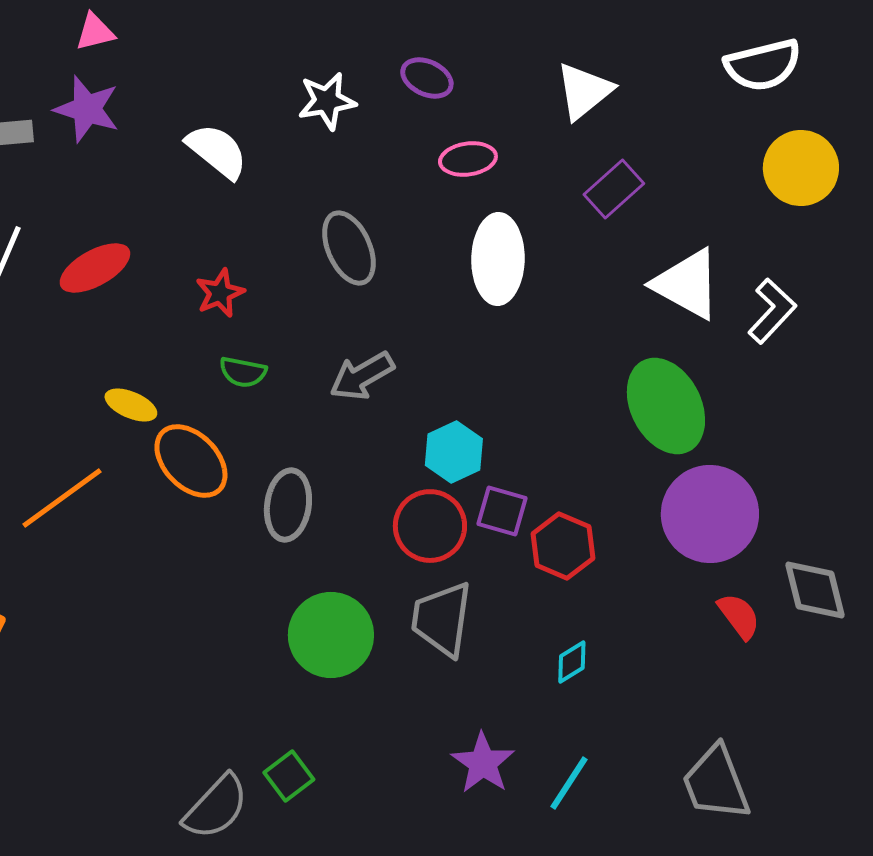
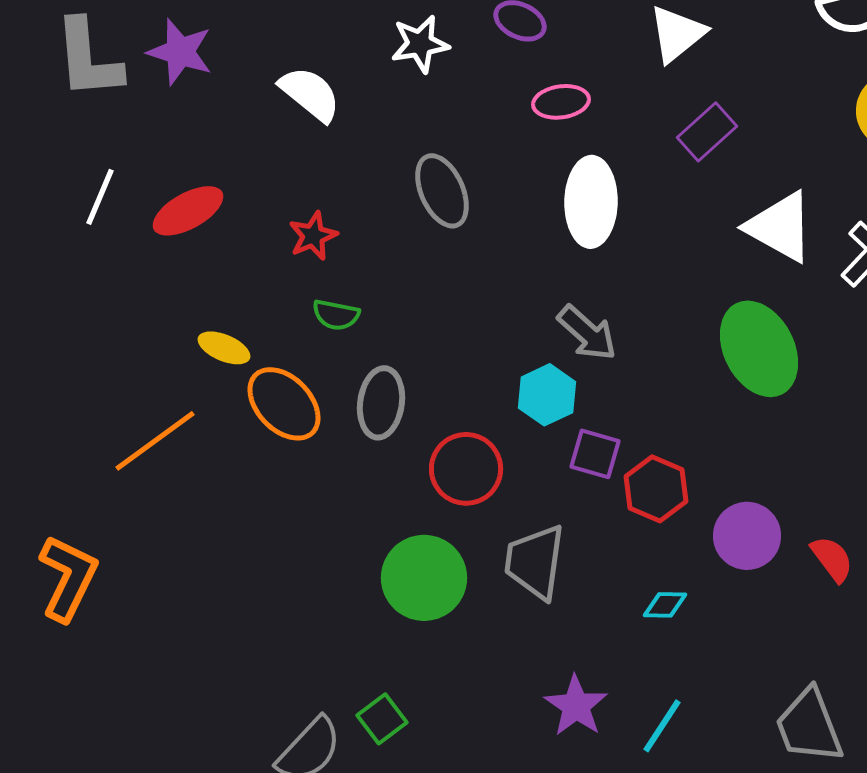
gray arrow: (362, 376) -> (587, 333), moved, turned -108
gray ellipse: (288, 505) -> (381, 403), moved
purple circle: (710, 514) -> (747, 536), moved, size x0.7
red circle: (430, 526) -> (466, 469), moved
cyan diamond: (572, 662) -> (665, 605), turned 33

